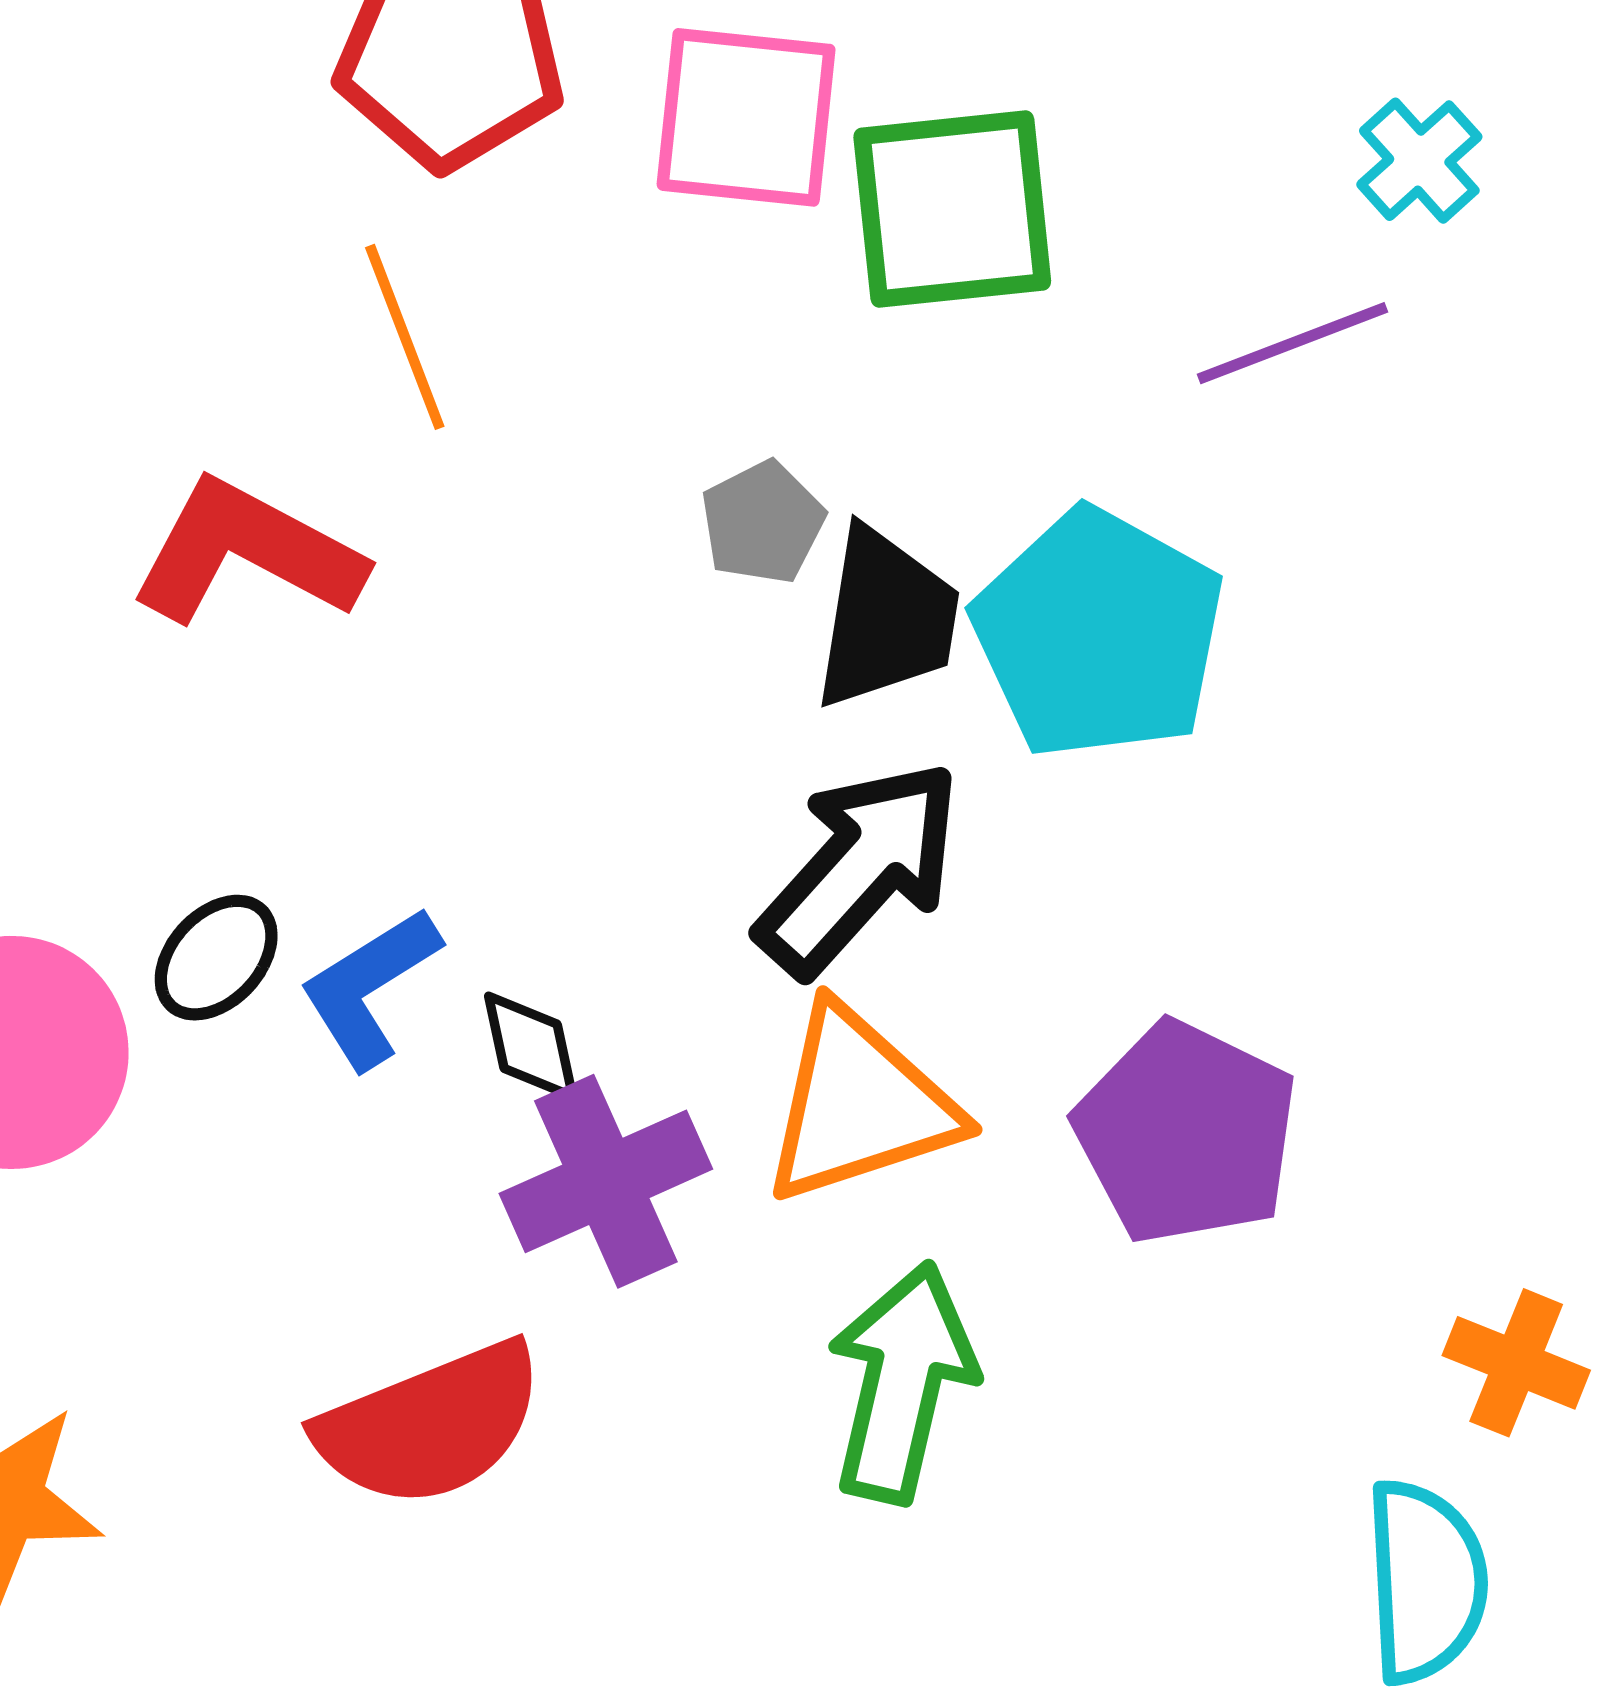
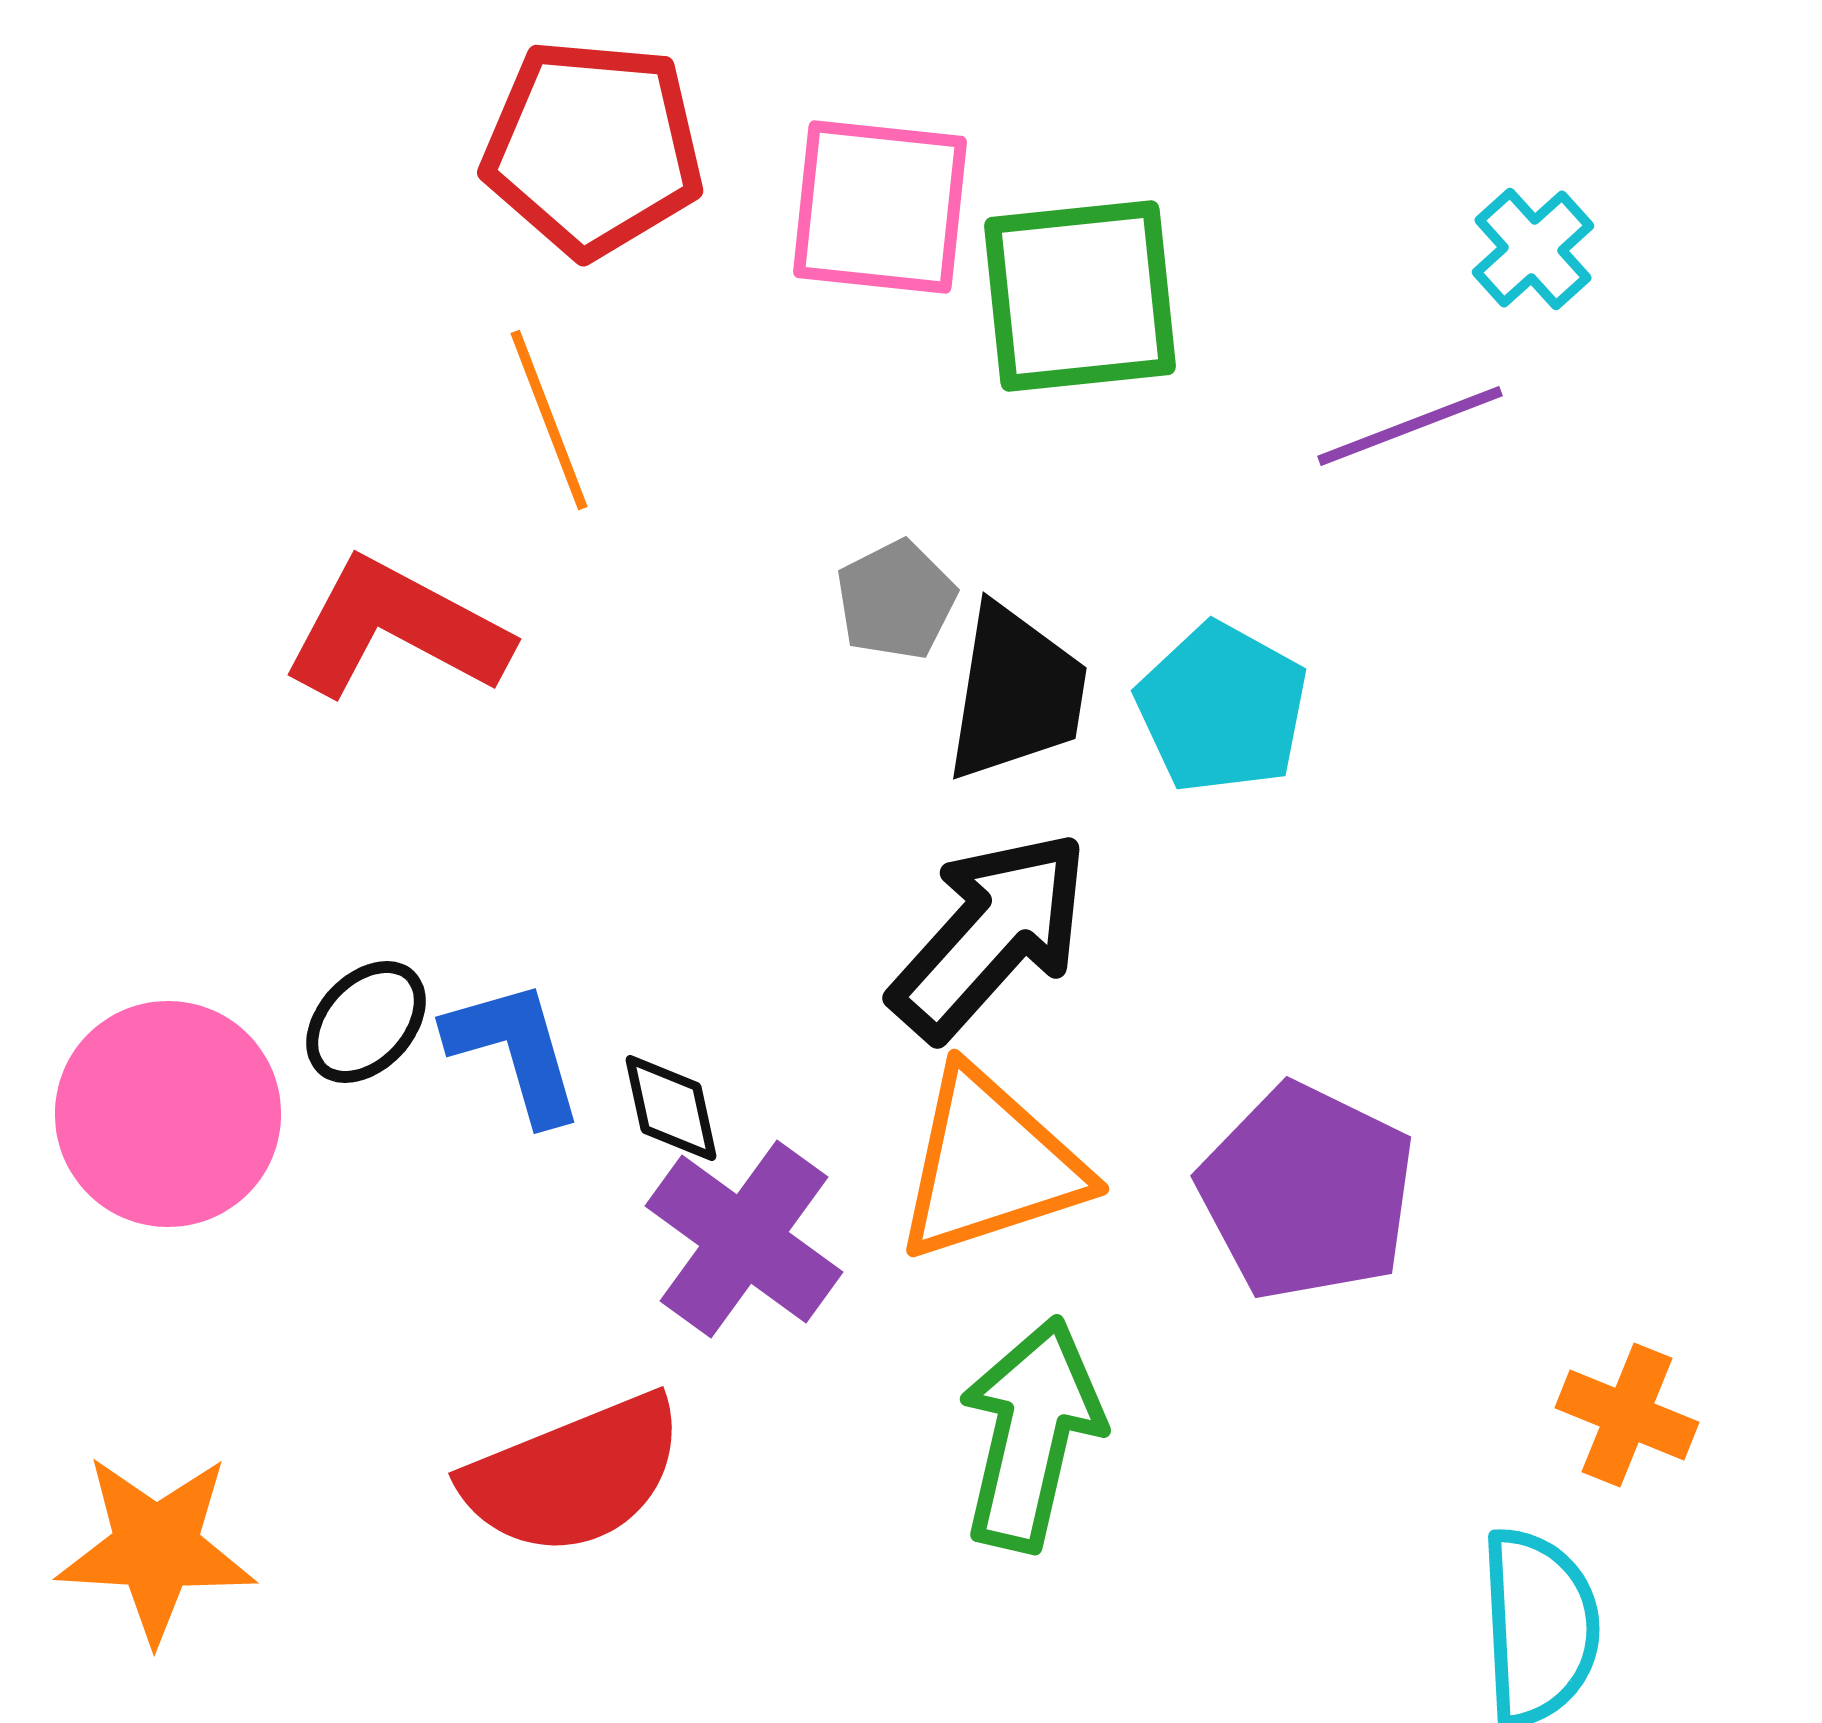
cyan pentagon: (1099, 634) -> (1222, 708), size x0.7
blue L-shape: (370, 988) -> (515, 1051), turned 106
purple cross: (606, 1181) -> (744, 1239), turned -30

